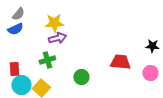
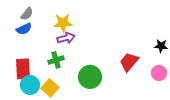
red trapezoid: (120, 62) -> (129, 62), turned -55
red rectangle: (14, 69) -> (23, 69), size x1.5
green circle: (81, 77) -> (90, 77), size x1.5

